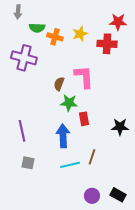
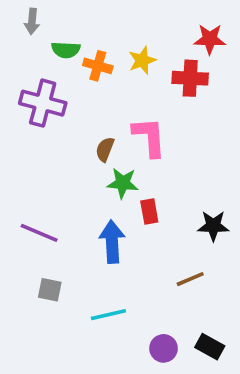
purple line: (22, 131) -> (39, 233), turned -55
brown line: (92, 157) -> (190, 279), moved, turned 49
cyan line: (70, 165) -> (108, 315), moved

